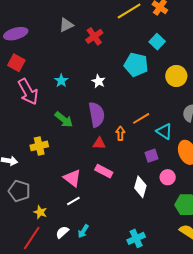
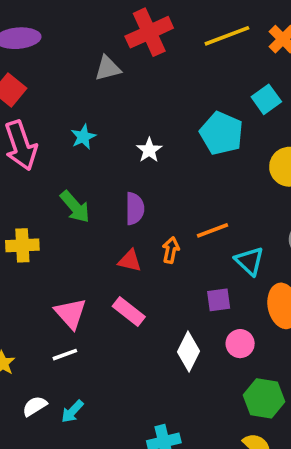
gray triangle: (66, 25) -> (108, 68), moved
red cross: (94, 36) -> (149, 32), moved, size x1.4
purple semicircle: (97, 115) -> (135, 209), size x0.7

